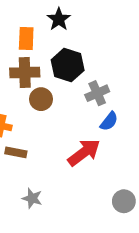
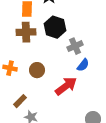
brown circle: (41, 99) -> (37, 70), moved
brown rectangle: (16, 152) -> (20, 101), moved, turned -56

